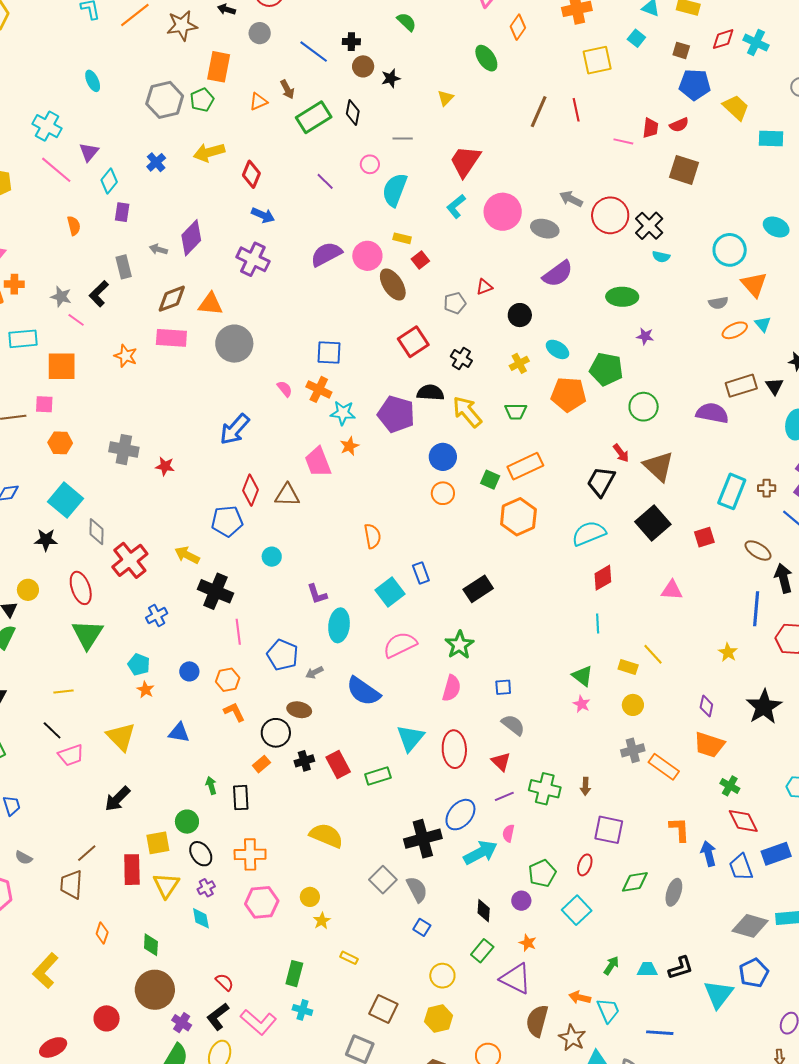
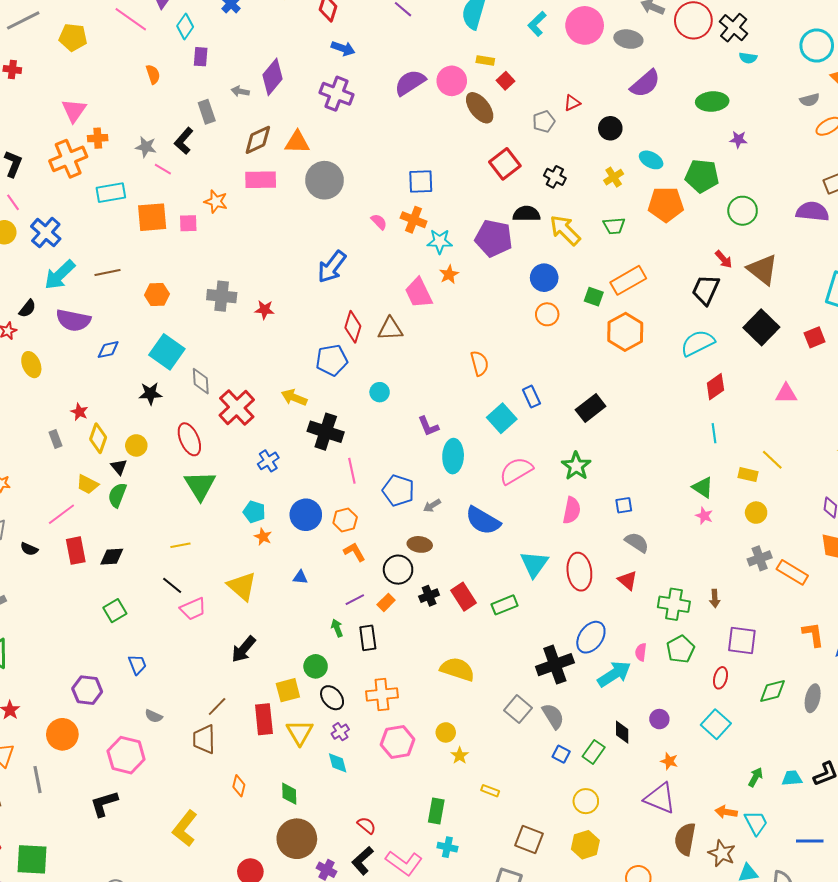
pink square: (44, 404) -> (188, 223), moved
blue circle: (189, 671) -> (306, 515), size x1.6
blue triangle: (179, 733) -> (300, 577), size x0.7
purple line: (504, 796) -> (355, 600), moved
green pentagon: (542, 873) -> (681, 649), moved
green rectangle: (482, 951) -> (594, 752), moved

